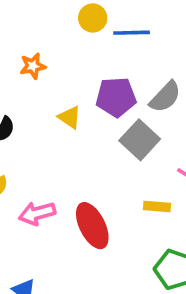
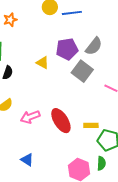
orange star: (33, 66) -> (10, 20), moved
yellow rectangle: (157, 206) -> (91, 125), moved

